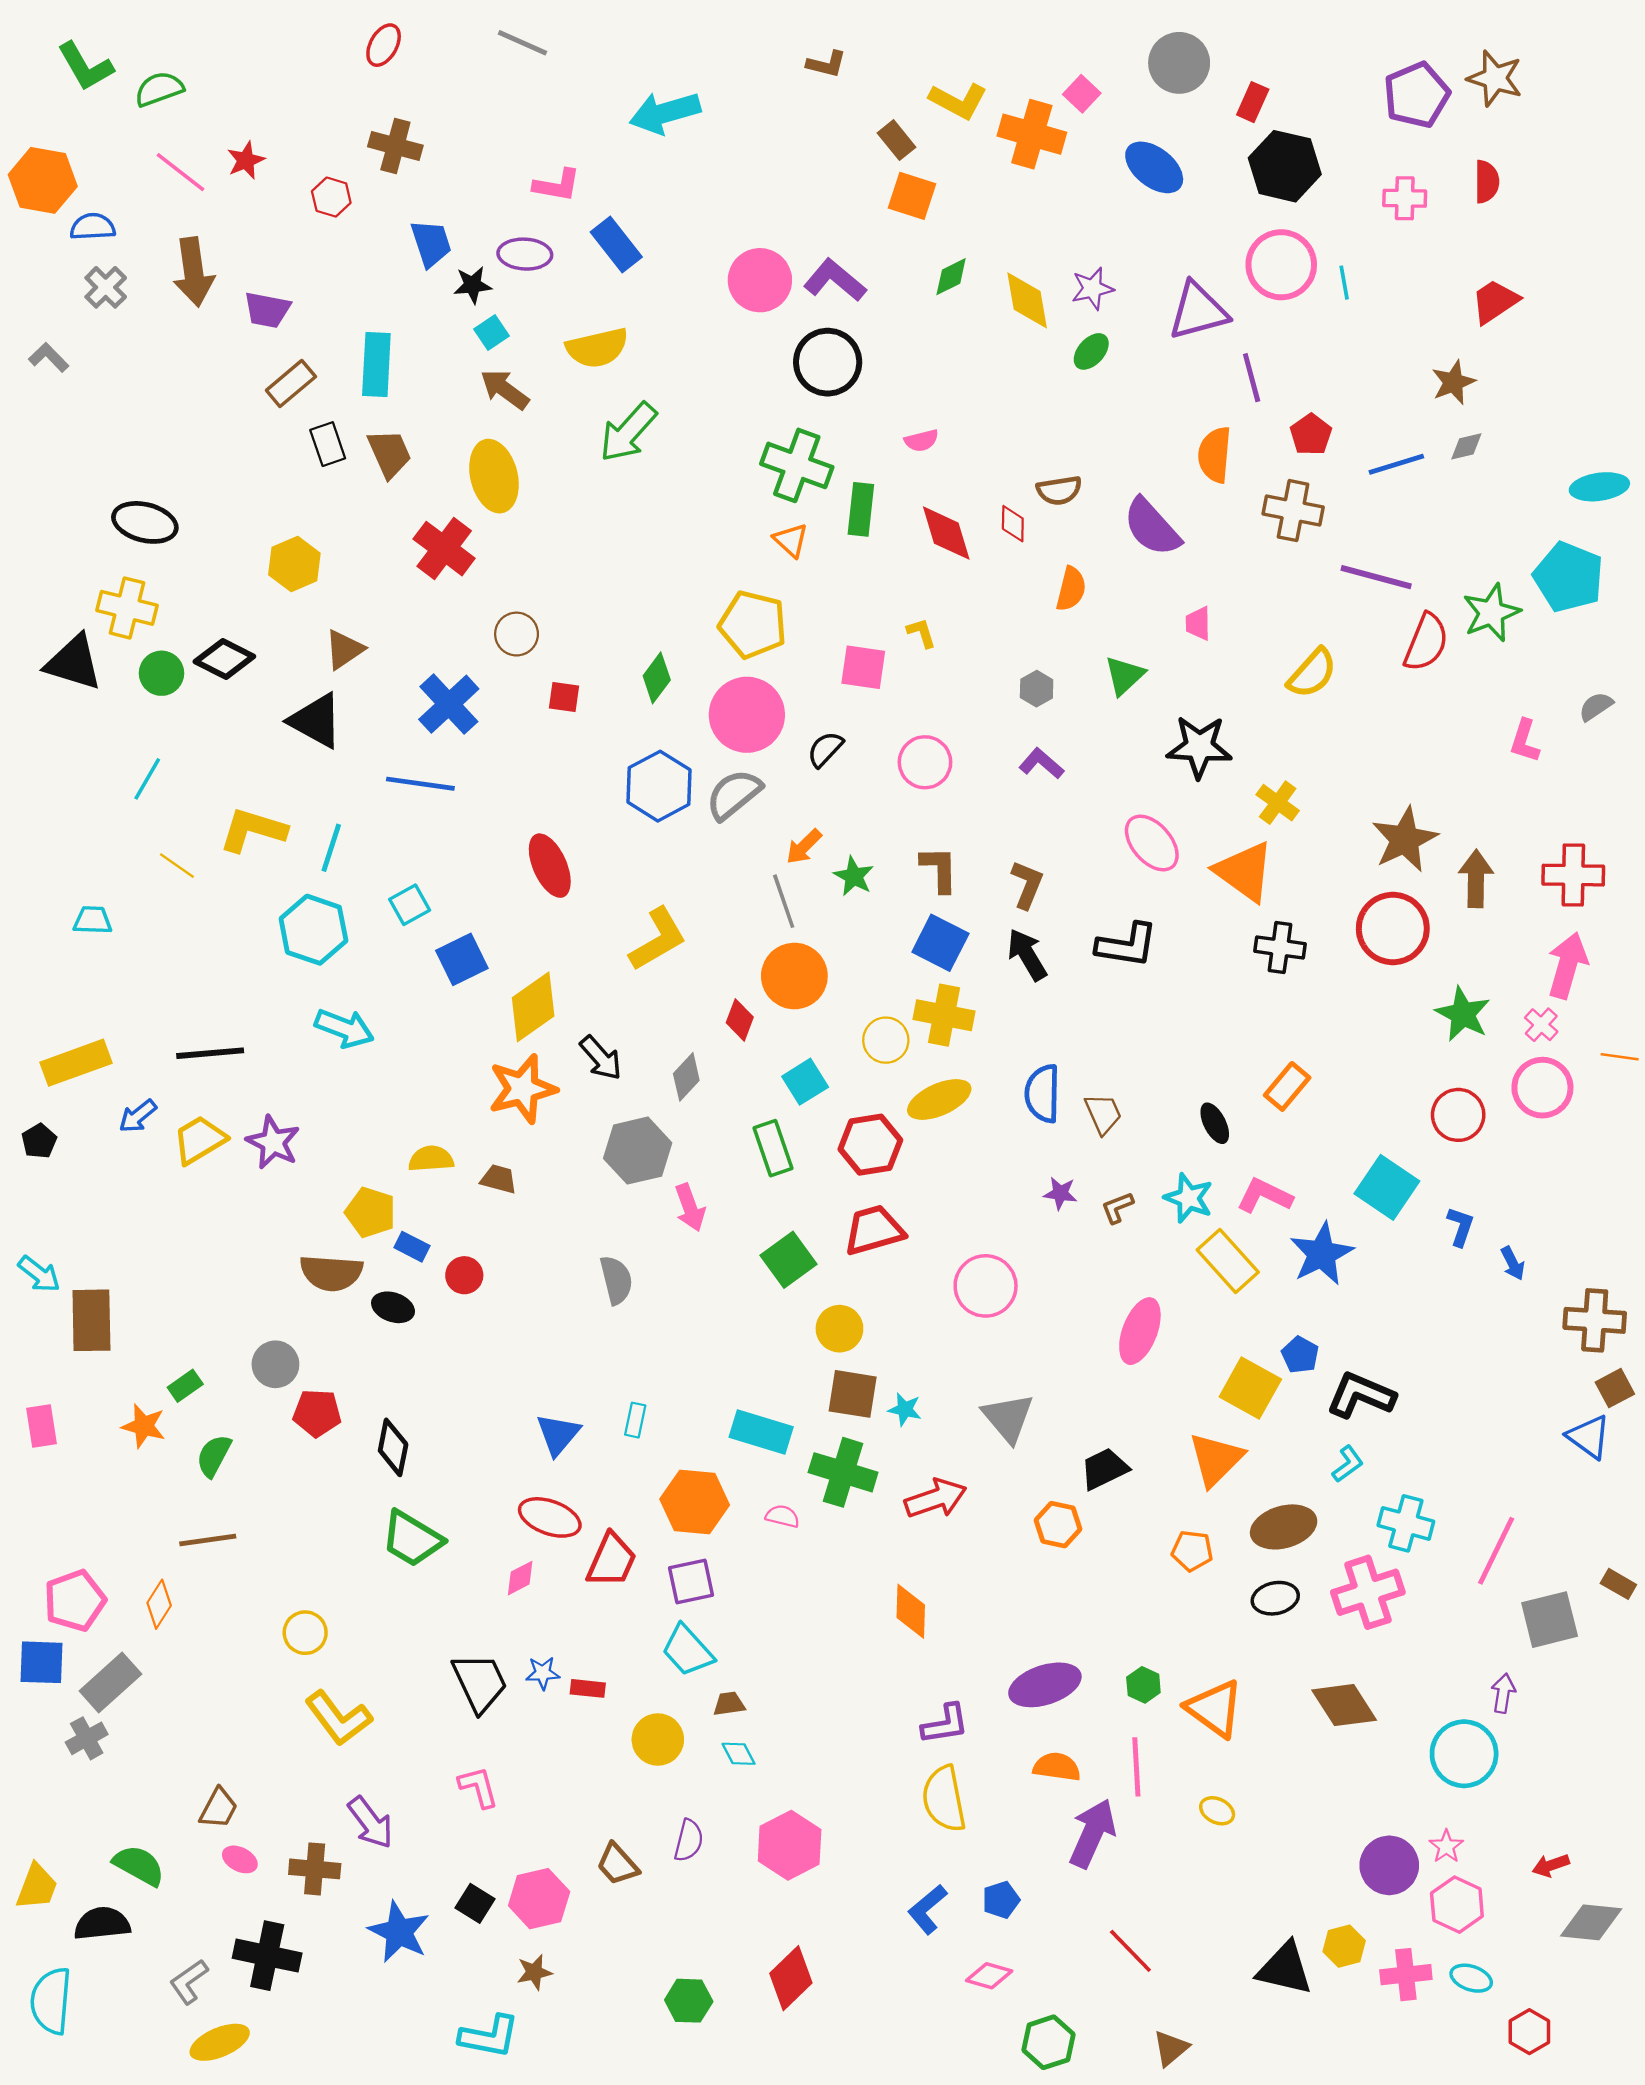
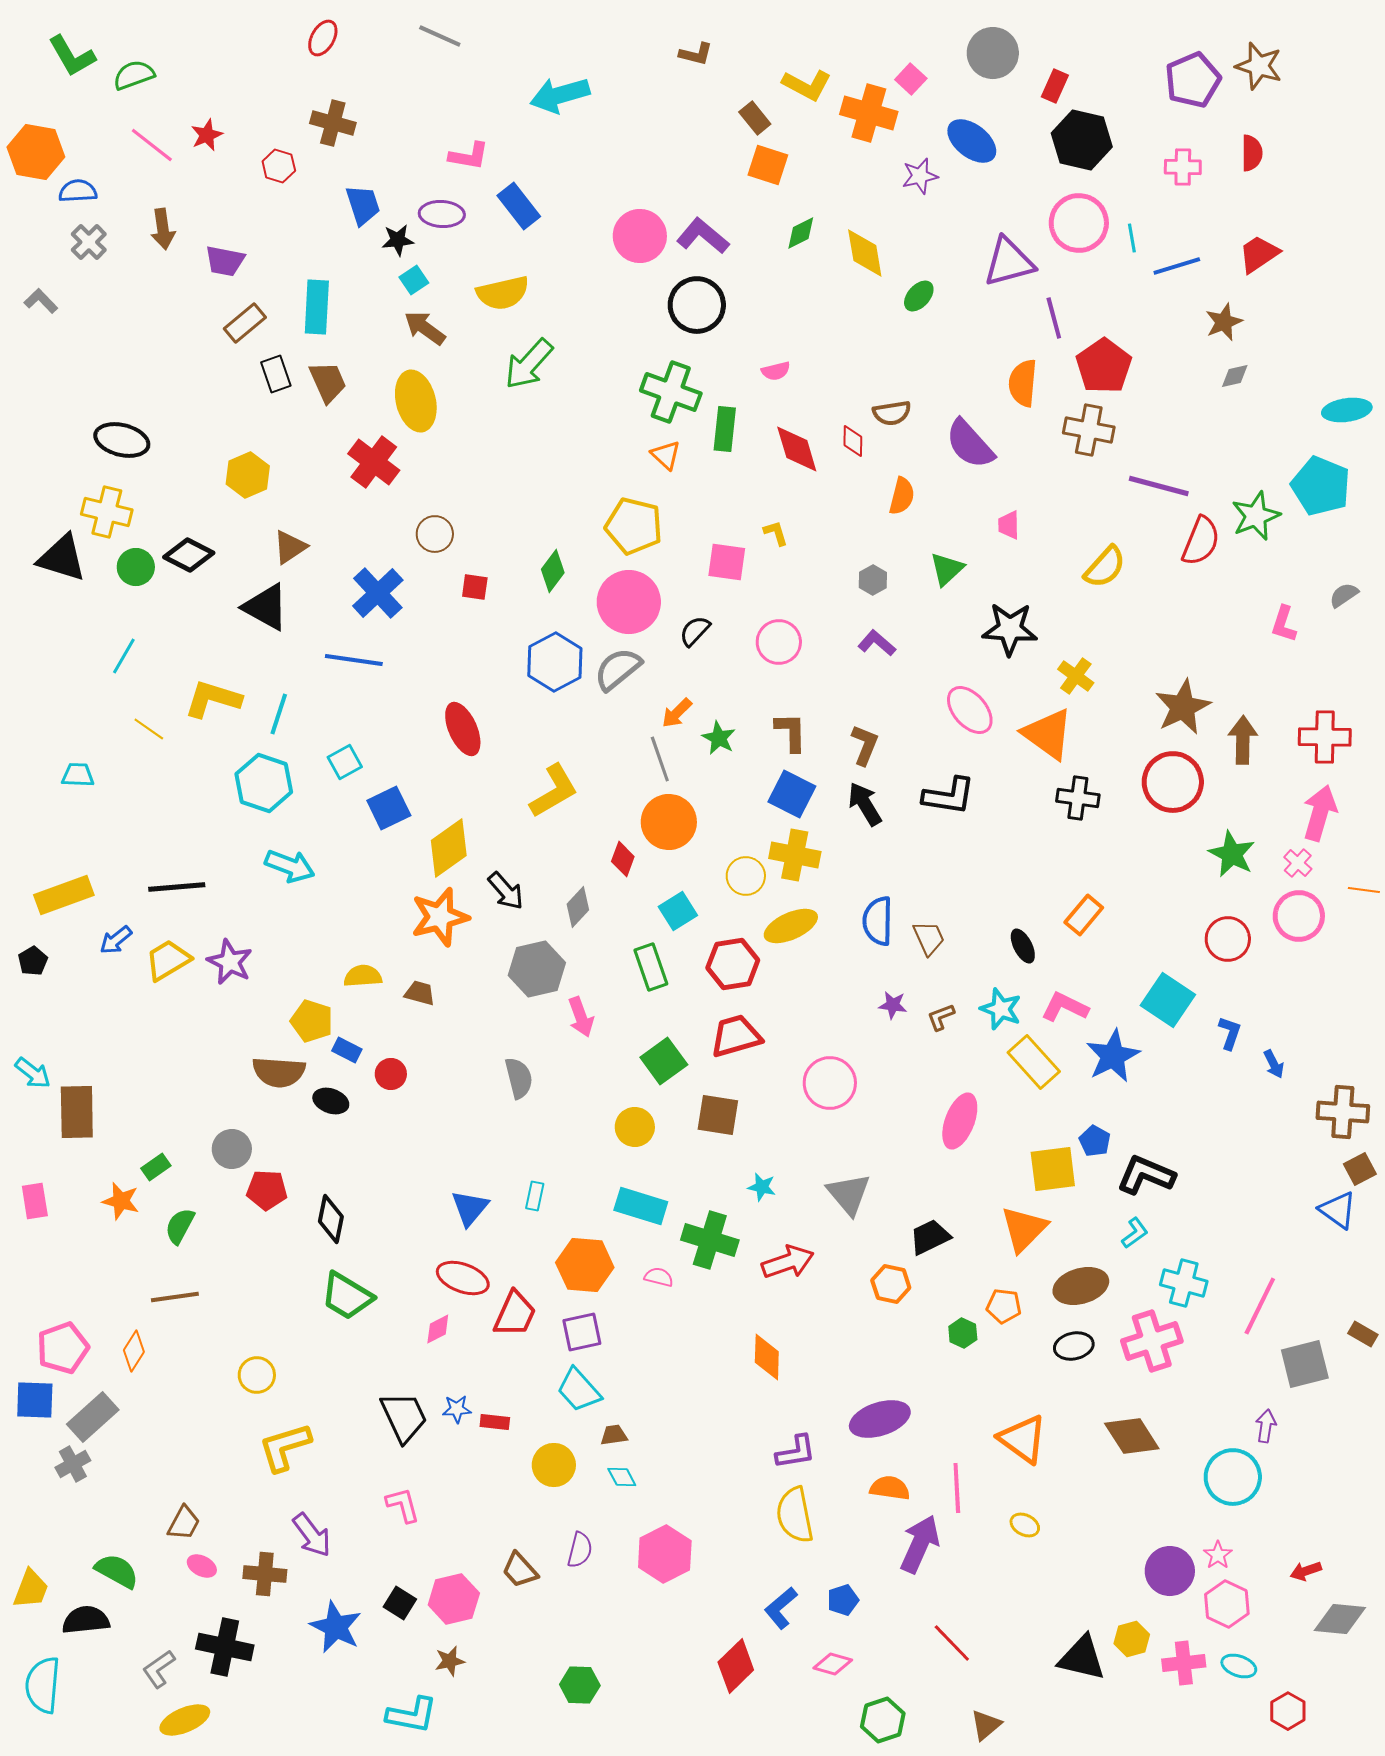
brown arrow: (194, 272) -> (163, 229), size x0.7
purple star: (1092, 289) -> (920, 176), moved
red pentagon: (1311, 435) -> (1104, 366), size x1.6
blue line: (1396, 464) -> (1177, 266), moved
yellow circle: (839, 1329) -> (635, 1127), moved
yellow square: (1250, 1388) -> (1053, 1169), turned -36
brown square: (853, 1394) -> (718, 1115), moved
green hexagon: (1143, 1685) -> (963, 1333), moved
yellow L-shape: (338, 1718) -> (285, 1447), turned 110
red diamond: (791, 1978) -> (736, 1666), moved

